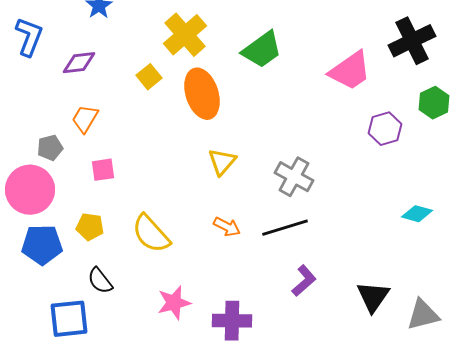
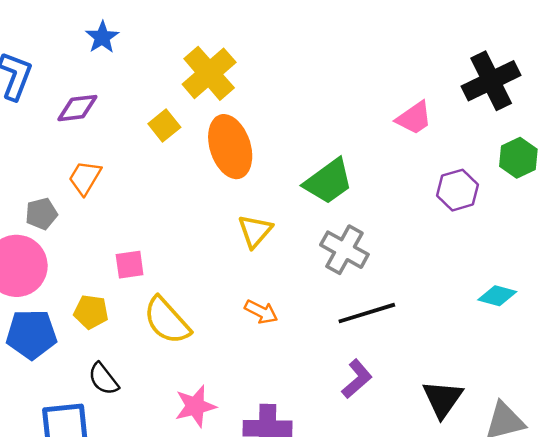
green trapezoid: (262, 50) -> (328, 181), moved
pink trapezoid: (350, 71) -> (414, 118), size x0.7
pink square: (103, 170) -> (130, 265), moved
black line: (285, 228) -> (367, 313), moved

